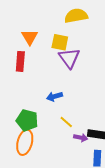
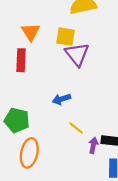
green pentagon: (27, 120) -> (17, 120), moved
purple arrow: (81, 138) -> (93, 145), turned -88

